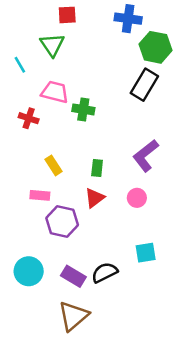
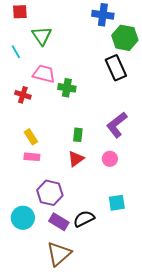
red square: (67, 15) -> (20, 12), moved
black rectangle: (144, 85) -> (116, 68), turned -55
yellow rectangle: (54, 165) -> (31, 137), moved
purple hexagon: (62, 221) -> (50, 193), moved

